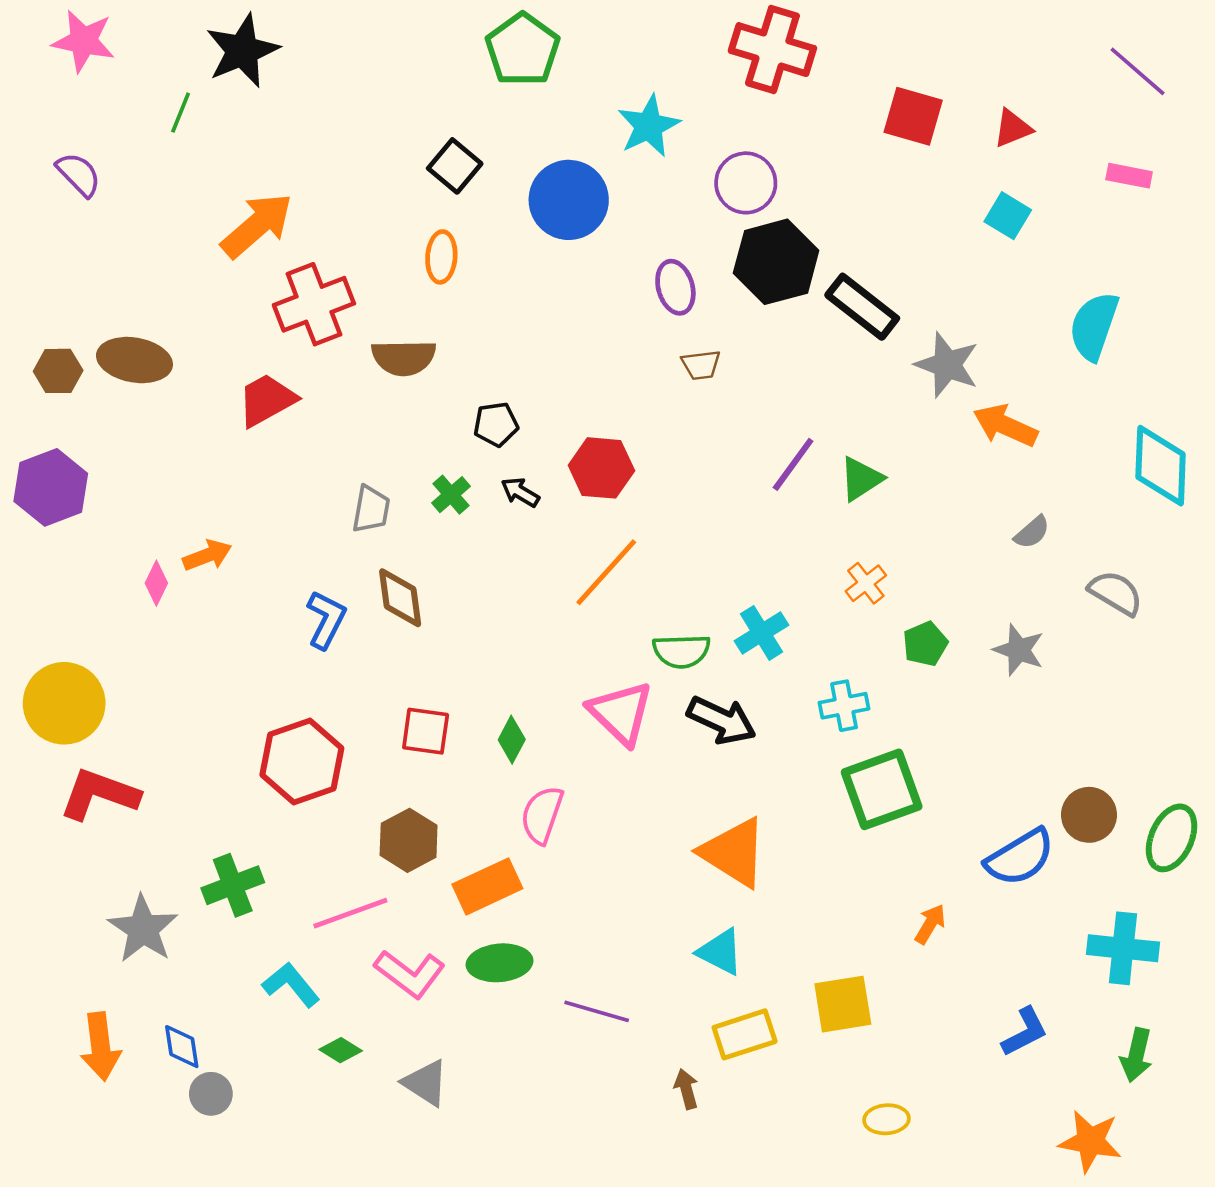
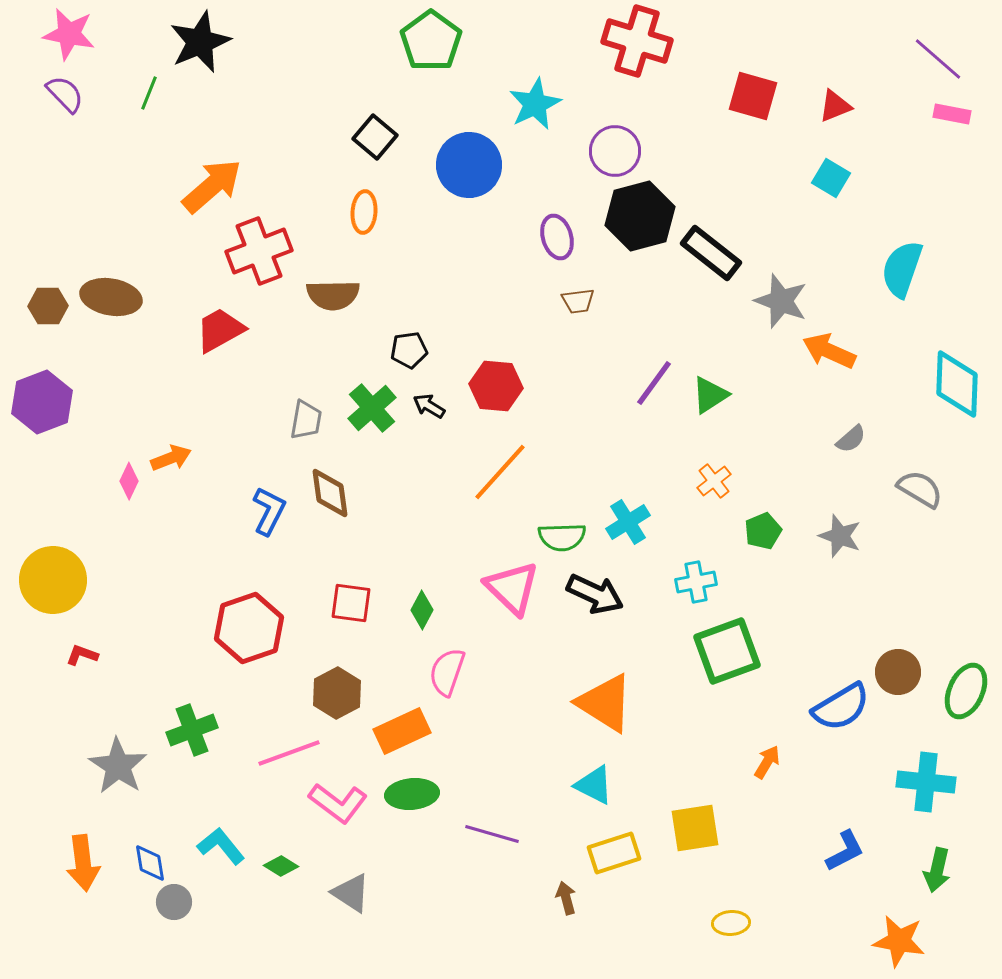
purple semicircle: (79, 174) -> (65, 94), moved
pink rectangle: (1129, 176) -> (952, 114), moved
green cross: (451, 495) -> (372, 408), size x1.5
red L-shape: (99, 794) -> (82, 655), size x0.5
cyan L-shape: (291, 985) -> (221, 846), moved

